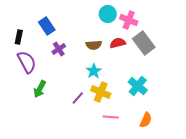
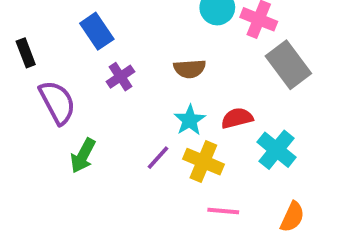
black rectangle: (19, 37) -> (26, 53), moved, turned -32
red semicircle: (118, 43) -> (237, 118), moved
purple line: (78, 98) -> (158, 158), moved

